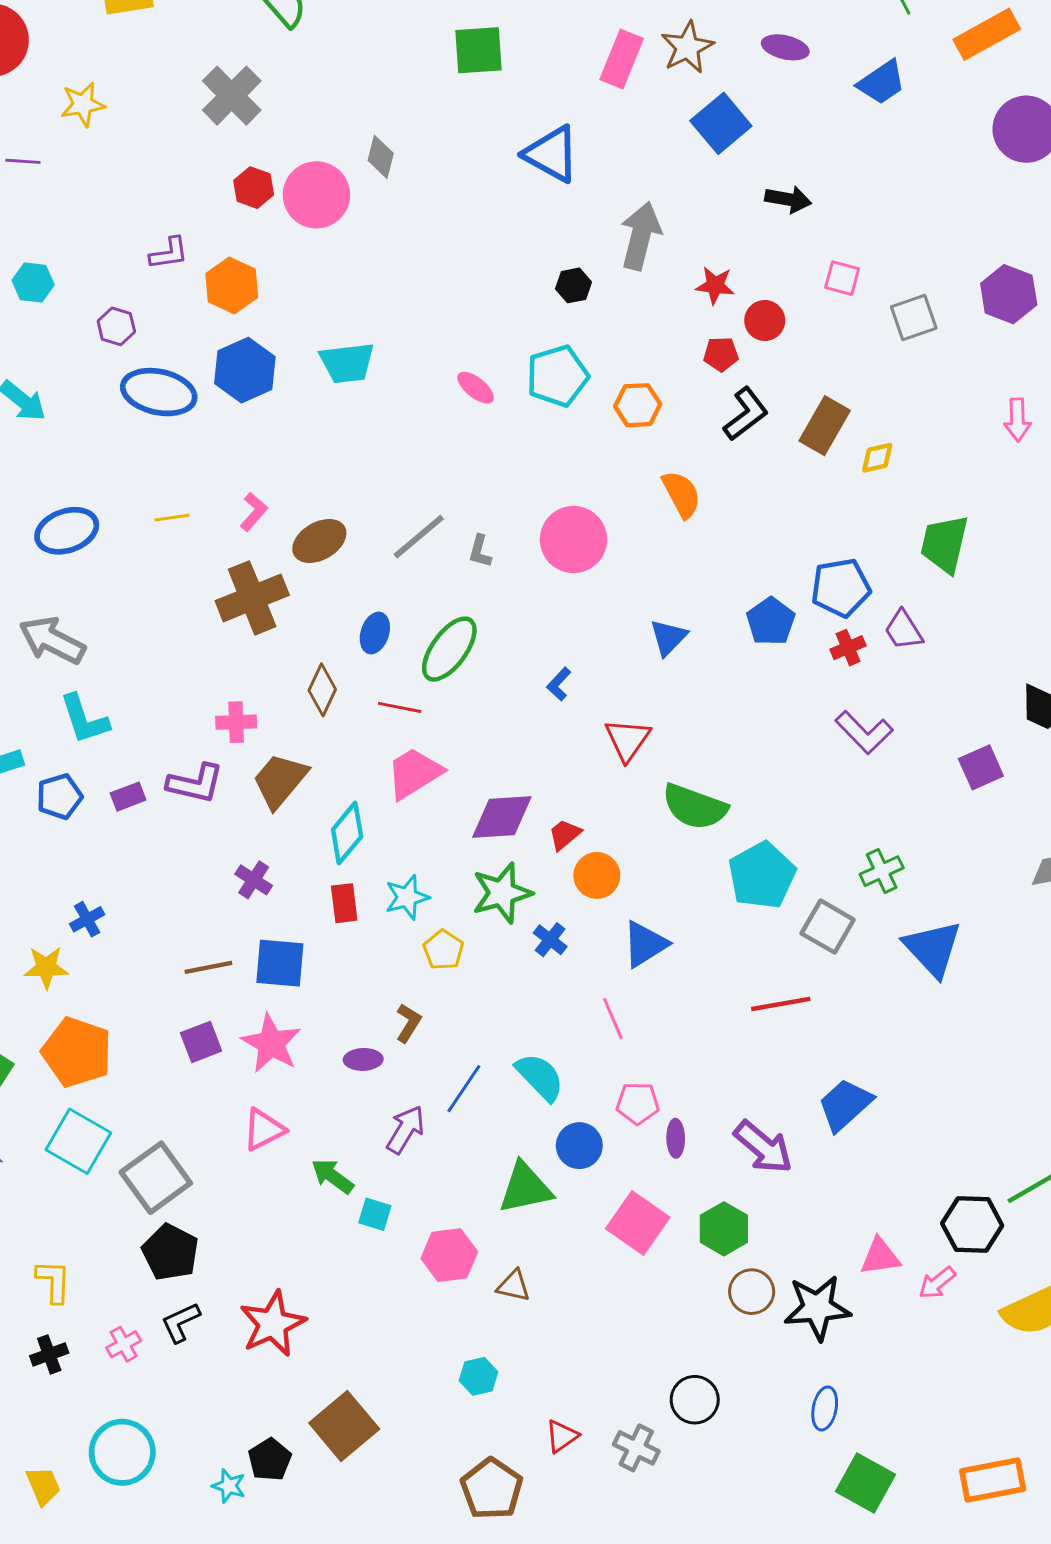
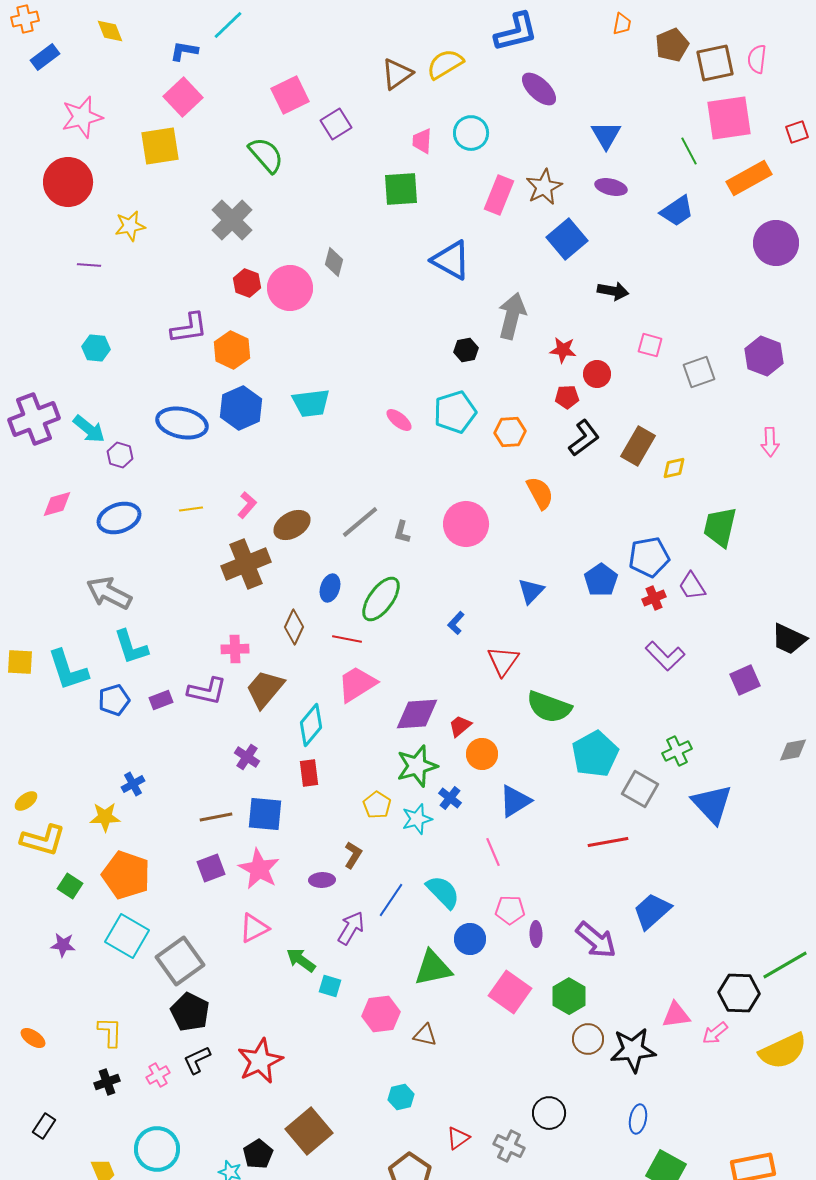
purple L-shape: (169, 253) -> (189, 328), size x1.4
purple hexagon: (116, 326) -> (120, 455), moved
cyan star: (407, 897) -> (417, 819), moved

